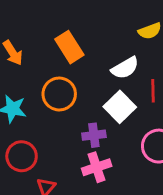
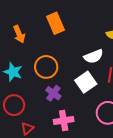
orange rectangle: (69, 47) -> (55, 23), moved
purple cross: (94, 135) -> (53, 93), moved, turned 35

